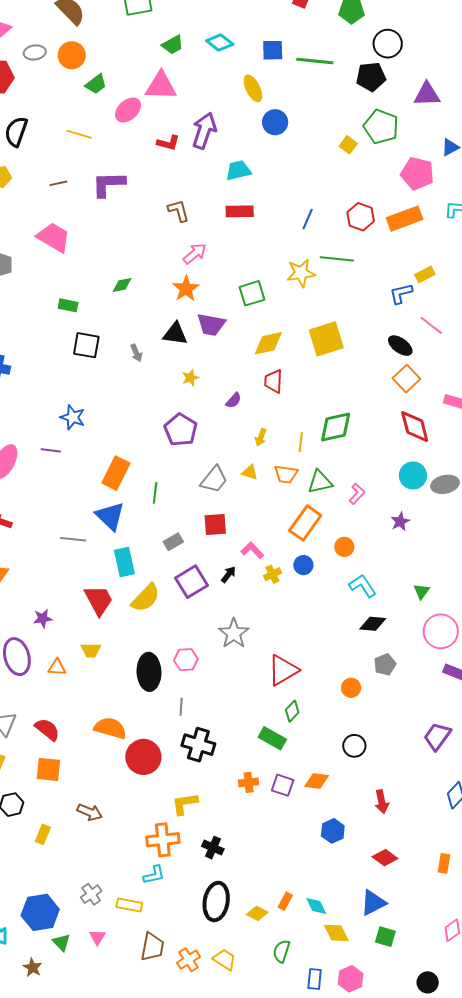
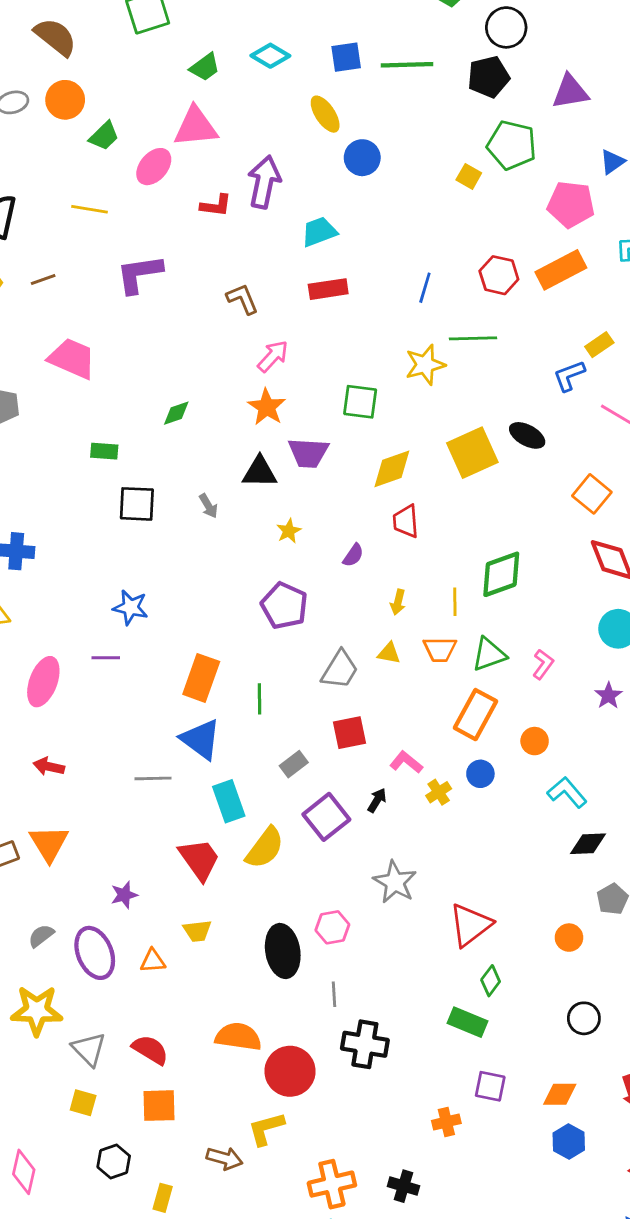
brown line: (58, 183) -> (43, 280), moved
green square: (252, 293) -> (360, 402), turned 32
black ellipse: (400, 346) -> (527, 435), moved
orange diamond: (317, 781) -> (560, 1094), moved
orange cross: (249, 782) -> (446, 1122), moved
yellow L-shape: (185, 804) -> (266, 1129), moved

